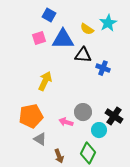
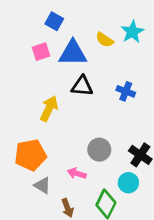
black triangle: (83, 55) -> (82, 86), moved
pink arrow: (66, 122) -> (77, 173), moved
cyan circle: (99, 130) -> (128, 183), moved

